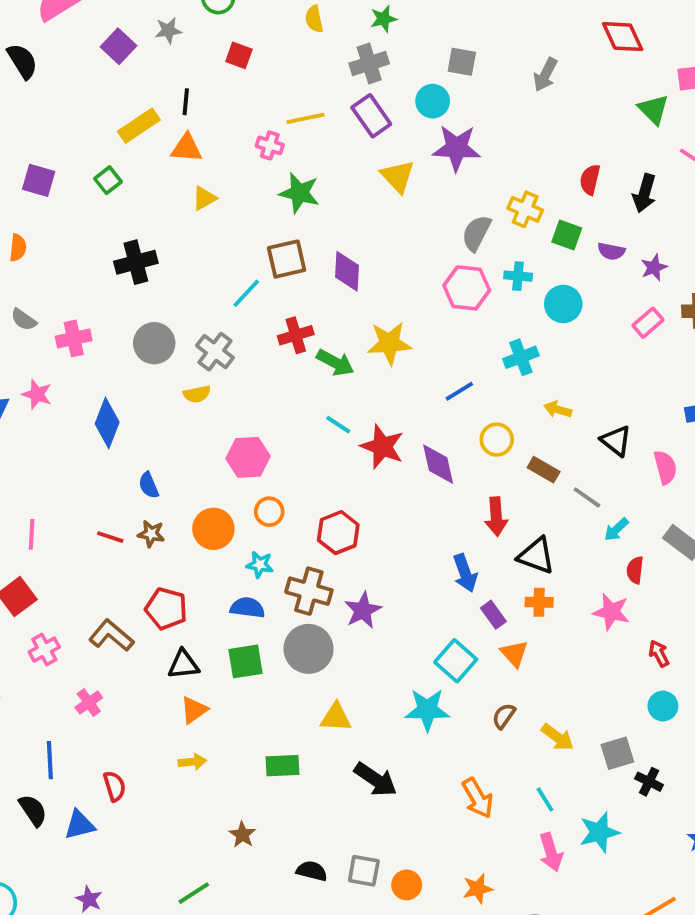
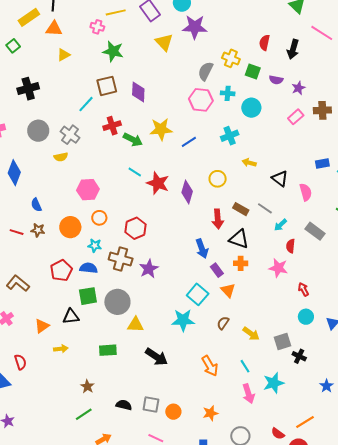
blue line: (459, 391) -> (189, 142), moved
purple diamond: (438, 464) -> (187, 192), turned 30
brown rectangle: (544, 470) -> (241, 209), moved
red pentagon: (166, 609) -> (61, 270), moved, turned 30
gray circle: (309, 649) -> (117, 302), moved
black triangle: (183, 664) -> (71, 317), moved
orange triangle: (194, 710) -> (42, 326), moved
green line: (194, 893) -> (84, 414), moved

